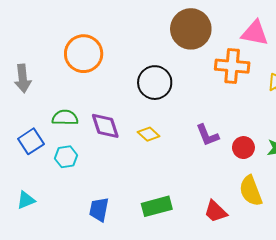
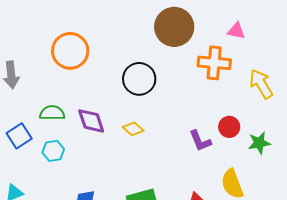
pink triangle: (255, 33) -> (236, 31), size x0.7
purple L-shape: (207, 135) -> (200, 141), moved
red circle: (243, 148) -> (229, 127), moved

